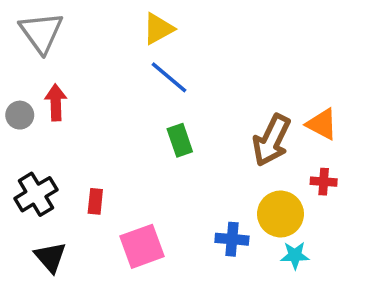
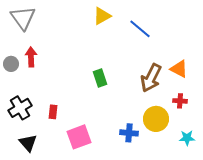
yellow triangle: (158, 29) -> (102, 16), moved
blue line: (169, 77) -> (140, 29), moved
cyan star: (295, 255) -> (187, 138), moved

